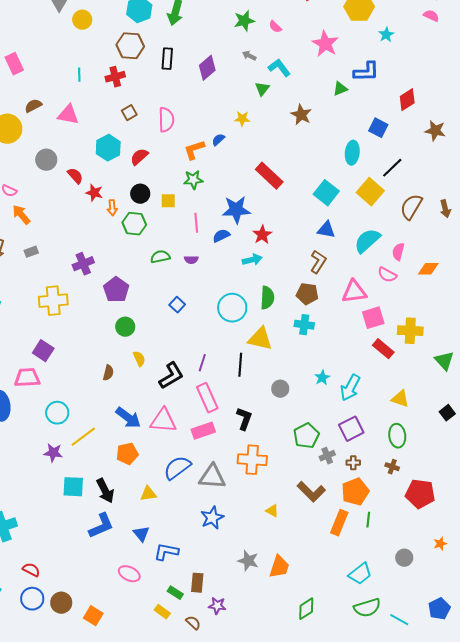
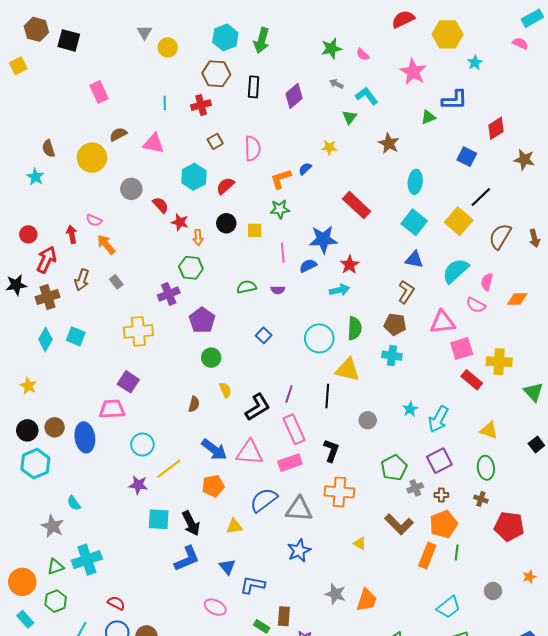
cyan ellipse: (352, 153) -> (415, 182), moved
green hexagon: (134, 224) -> (191, 268), moved
gray rectangle: (31, 252) -> (116, 282), turned 72

